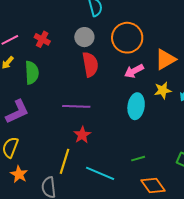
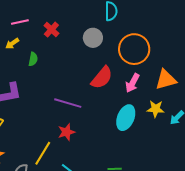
red semicircle: (90, 64) -> (102, 78), moved, turned 35
pink arrow: (134, 71) -> (132, 83), turned -48
green semicircle: (32, 73) -> (33, 59), size x0.6

